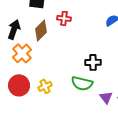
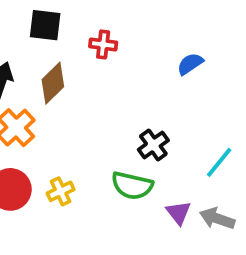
red cross: (64, 18) -> (103, 44), moved
black cross: (93, 62) -> (153, 145), turned -35

